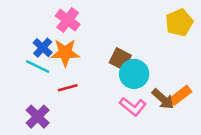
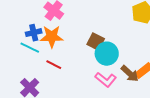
blue cross: (43, 48) -> (34, 33), turned 35
red line: (68, 88) -> (54, 65), turned 42

